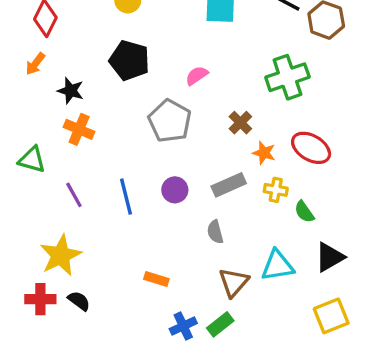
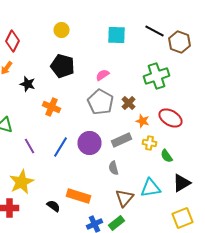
gray pentagon: (170, 121) -> (100, 102), moved
orange cross: (79, 129) -> (52, 107), moved
purple circle: (175, 190) -> (90, 143), size x1.5
blue line: (126, 197) -> (60, 147), turned 45
orange rectangle: (156, 279) -> (78, 196), size x1.6
black semicircle: (79, 301) -> (54, 206), moved

